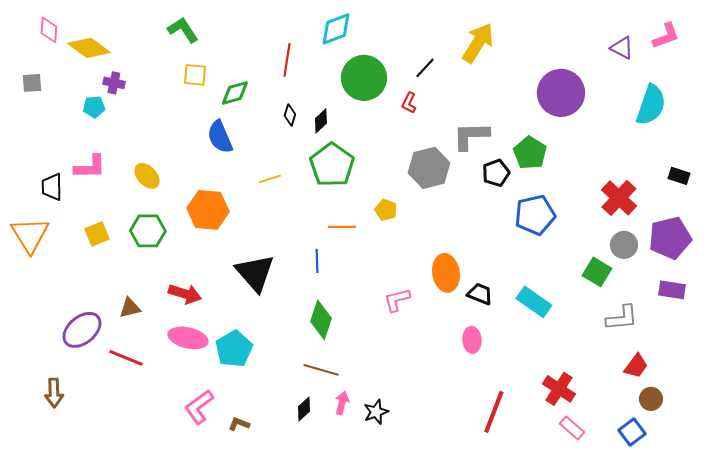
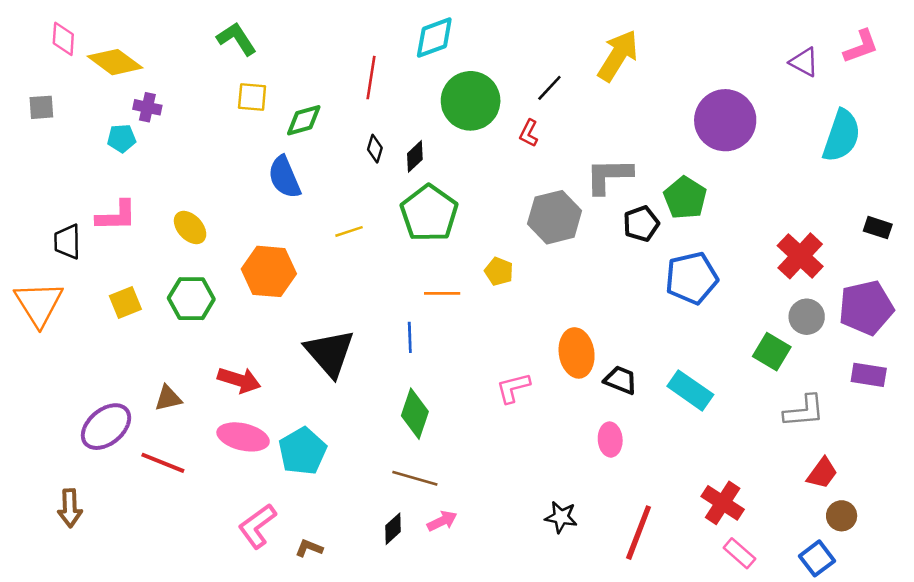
pink arrow: (342, 403) -> (442, 521), turned 50
black star: (376, 412) -> (561, 517), moved, turned 30

